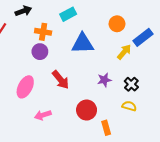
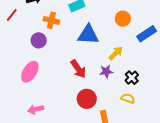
purple circle: (40, 52) -> (39, 40), moved
yellow arrow: (124, 52) -> (116, 53), moved
red arrow: (61, 80) -> (78, 69), moved
pink arrow: (43, 115) -> (36, 109), moved

